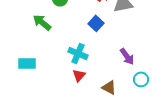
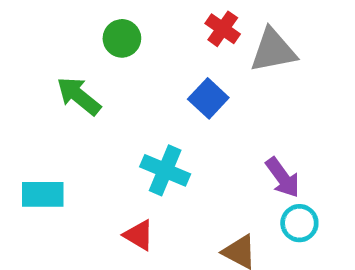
red triangle: (79, 75) -> (139, 235), moved, turned -40
cyan circle: (141, 79) -> (299, 223), moved

